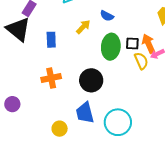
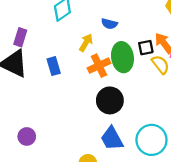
orange cross: (51, 78) -> (99, 66), moved
purple circle: (12, 104) -> (27, 136), moved

